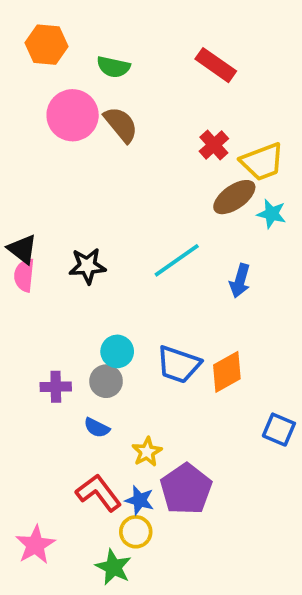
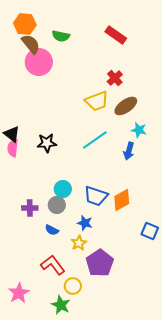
brown semicircle: (121, 125) -> (31, 44), moved
yellow trapezoid: (262, 162) -> (97, 101), moved
cyan star: (272, 214) -> (139, 130), moved
blue star: (139, 500) -> (85, 223), moved

